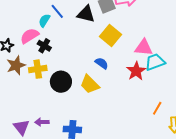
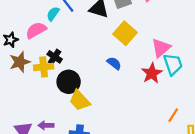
black cross: (44, 46) -> (55, 57), moved
pink triangle: (144, 48) -> (161, 48), turned -48
cyan trapezoid: (155, 62) -> (173, 64), turned 90
yellow trapezoid: (90, 84) -> (80, 100), moved

